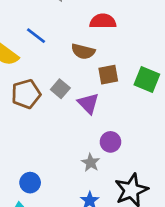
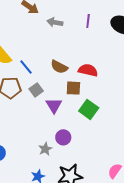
red semicircle: (103, 21) -> (88, 70), moved
blue line: (36, 36) -> (26, 67), moved
green square: (147, 80) -> (89, 109), moved

